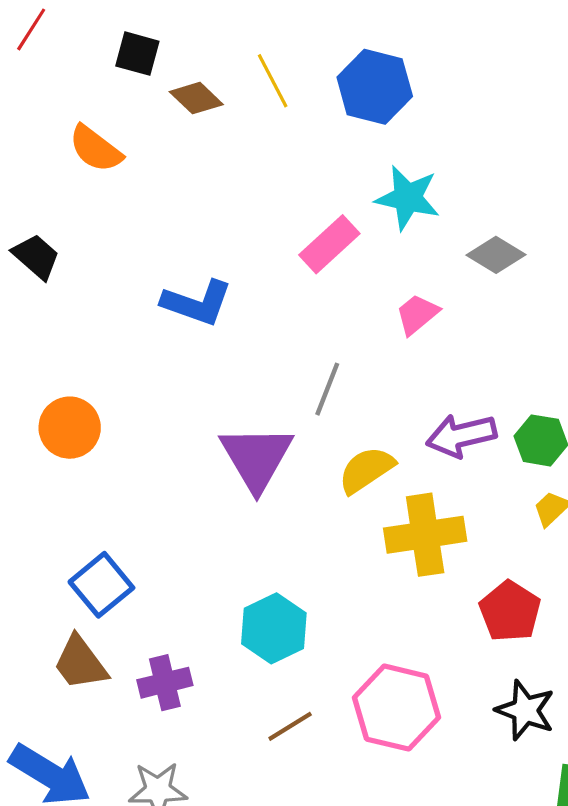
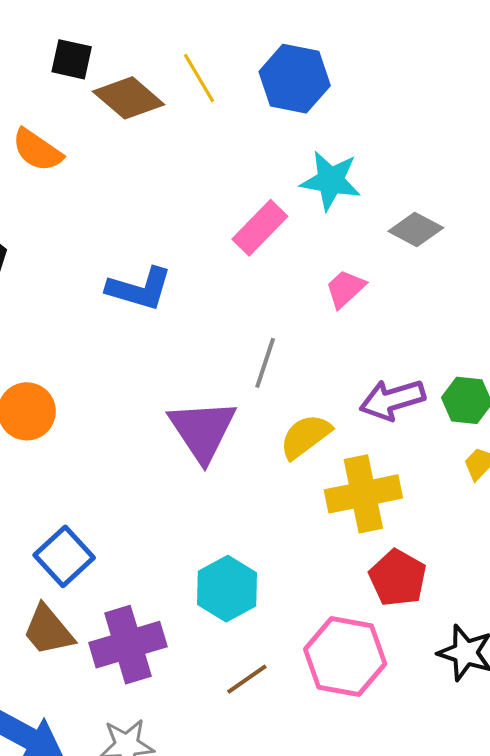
brown diamond: (196, 98) -> (129, 98), size x1.4
red pentagon: (510, 611) -> (398, 578), moved
purple cross: (165, 683) -> (128, 645), size x1.5

